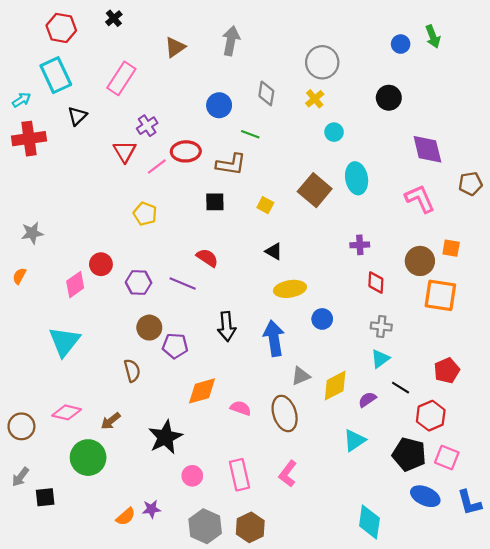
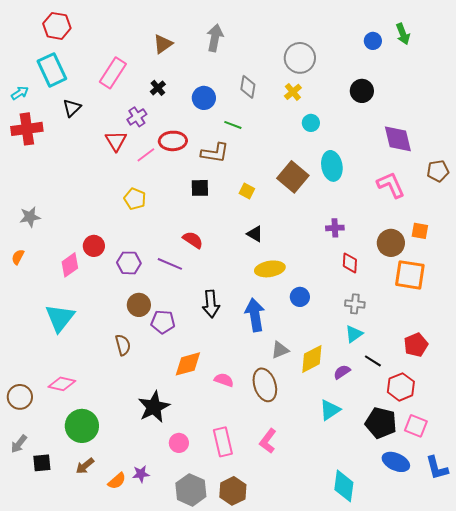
black cross: (114, 18) -> (158, 88), moved
brown arrow: (111, 421) -> (85, 466), moved

